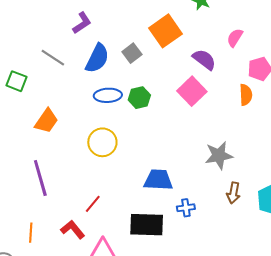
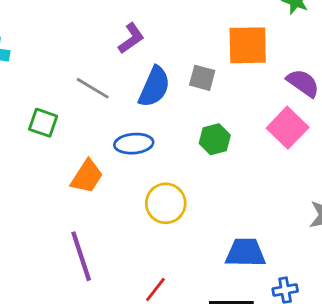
orange square: (166, 31) -> (248, 45), turned 36
gray square: (132, 53) -> (202, 78), turned -36
blue ellipse: (108, 95) -> (134, 144), moved

